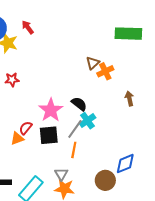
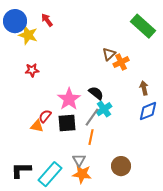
green rectangle: (128, 34) -> (143, 26), turned 40
orange triangle: (17, 138) -> (37, 126), turned 32
blue diamond: (125, 164) -> (148, 111), moved

